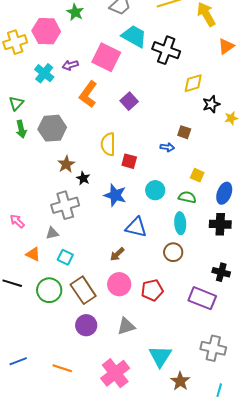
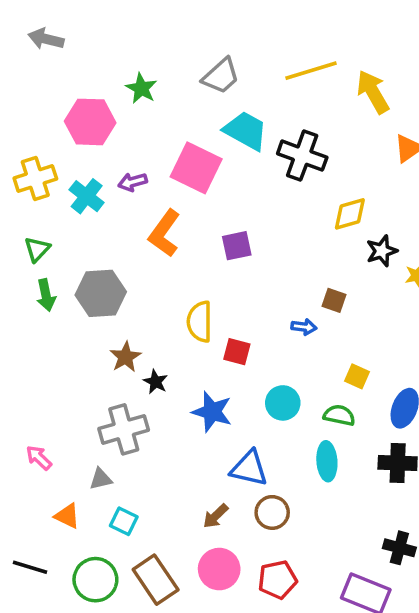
yellow cross: (15, 42) -> (35, 178), moved
purple square: (129, 101) -> (237, 246), turned 30
brown circle: (173, 252) -> (272, 512), moved

